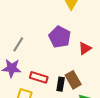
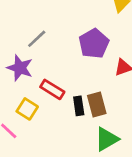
black rectangle: (61, 84) -> (79, 106), turned -32

